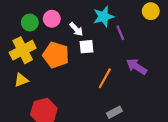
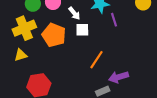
purple arrow: (136, 67) -> (119, 77), moved, turned -54

